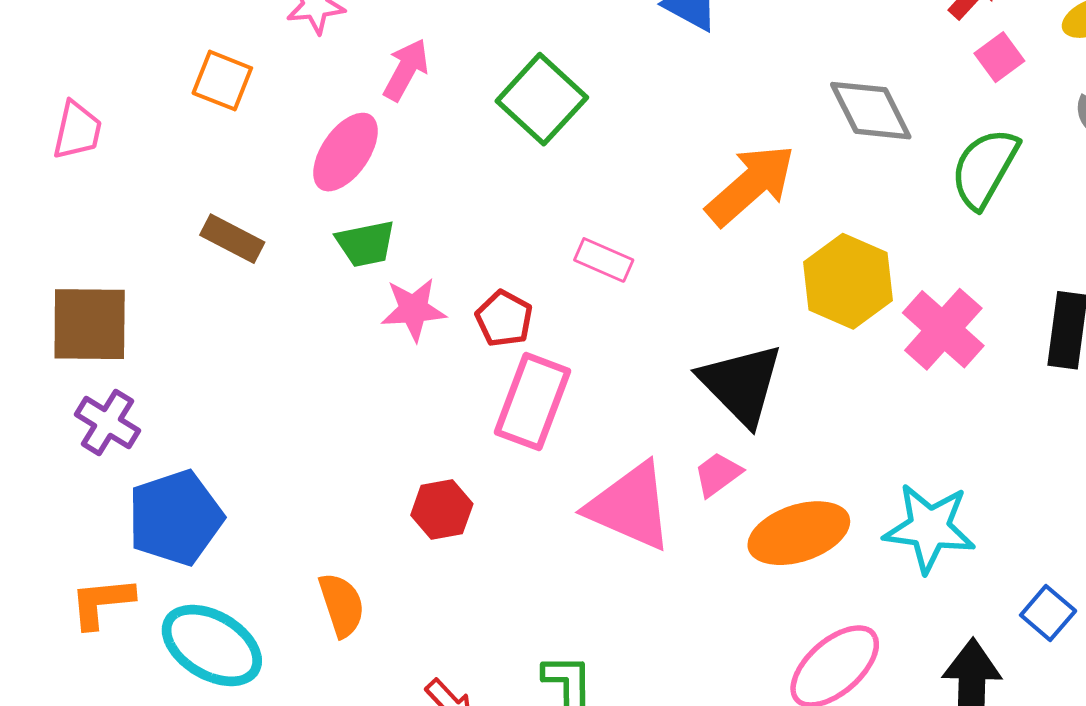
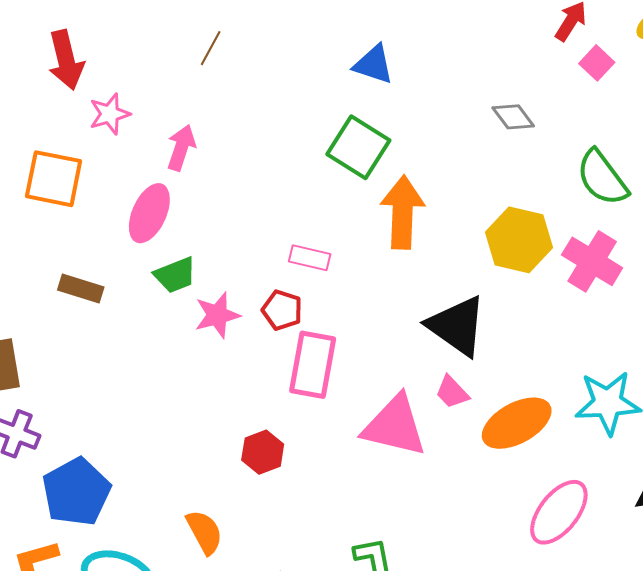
orange square: (222, 81) -> (54, 179), size x1.4
green square: (542, 99) -> (358, 147), moved
gray diamond: (871, 111) -> (513, 117), size x0.7
green semicircle: (985, 168) -> (602, 178), moved, turned -56
orange arrow: (751, 185) -> (403, 212), moved, turned -36
pink rectangle: (604, 260) -> (310, 258), moved
pink trapezoid: (718, 474) -> (452, 392), turned -87

